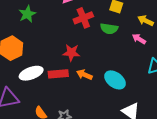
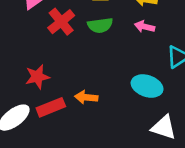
red star: (71, 53) -> (37, 77), moved
cyan ellipse: (115, 80) -> (147, 86), moved

